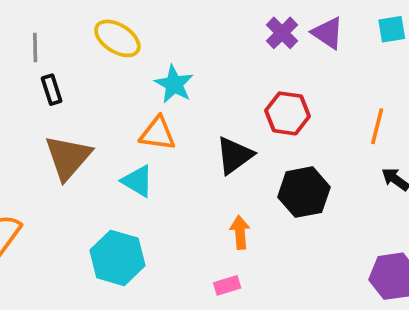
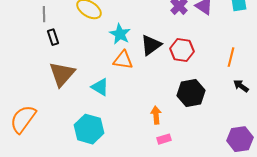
orange triangle: (158, 134) -> (123, 60), moved
black triangle: (234, 155) -> (151, 45), moved
pink rectangle: (227, 285) -> (164, 139), moved

